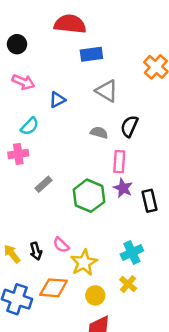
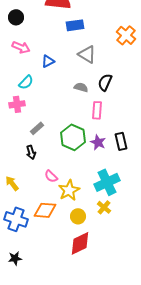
purple star: (123, 188) -> (98, 142), moved
black arrow: (36, 251) -> (31, 152), moved
cyan cross: (132, 252) -> (107, 182), size x1.4

